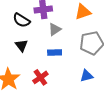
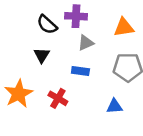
red cross: (40, 77) -> (58, 98), turned -35

